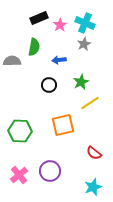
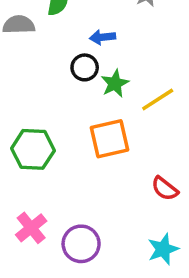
blue arrow: (59, 60) -> (102, 37), moved
green star: (81, 82) -> (115, 83), moved
purple circle: (50, 171) -> (81, 244), moved

